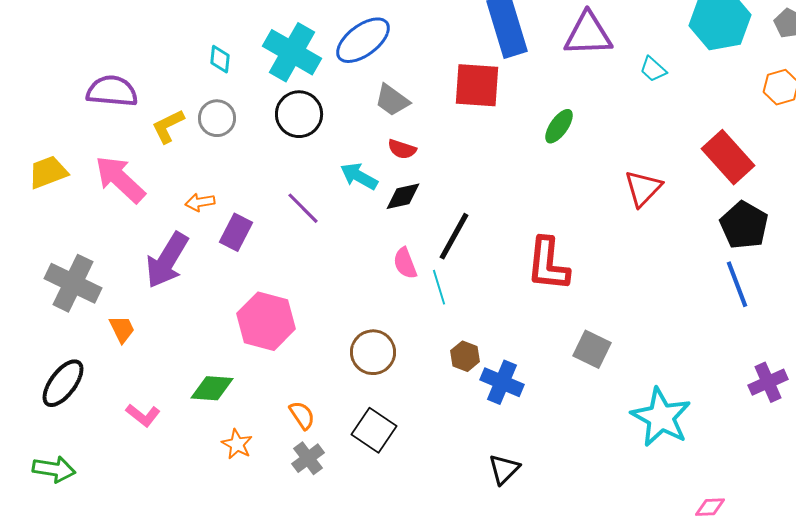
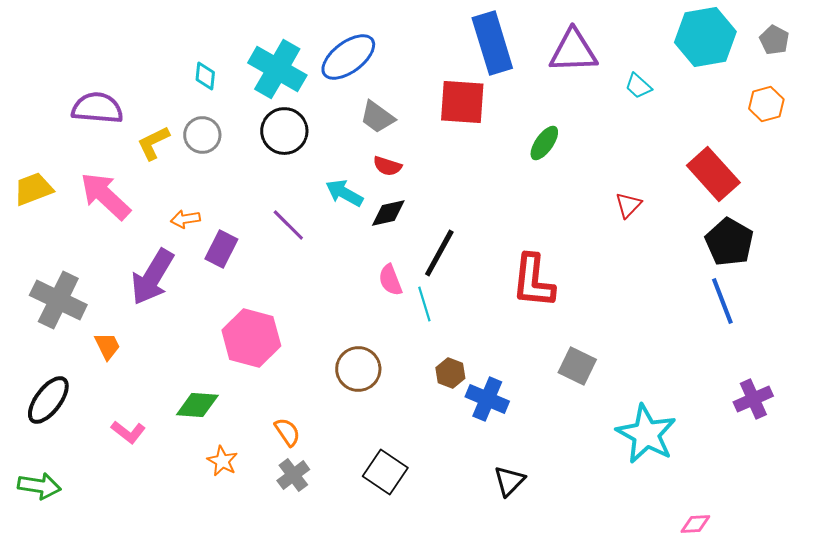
red triangle: (643, 188) -> (628, 205), size x0.7
black square: (374, 430) -> (385, 472), moved
black triangle: (504, 469) -> (509, 481), moved

